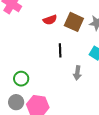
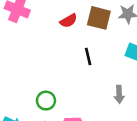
gray arrow: (77, 73) -> (119, 94), moved

